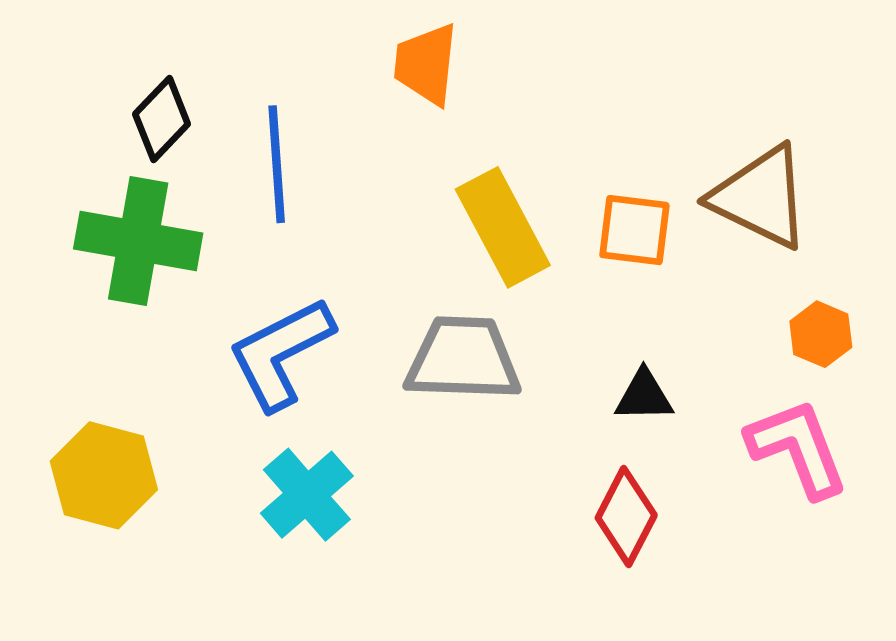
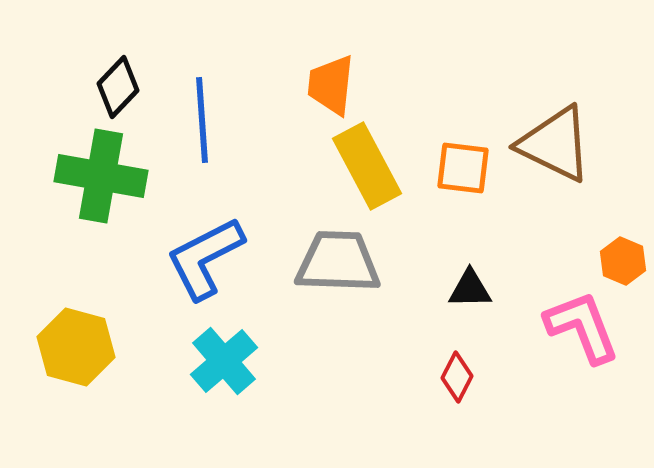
orange trapezoid: (426, 64) -> (331, 85), moved
orange hexagon: (821, 334) -> (623, 261), moved
red diamond: (626, 517) -> (457, 377), size x0.7

